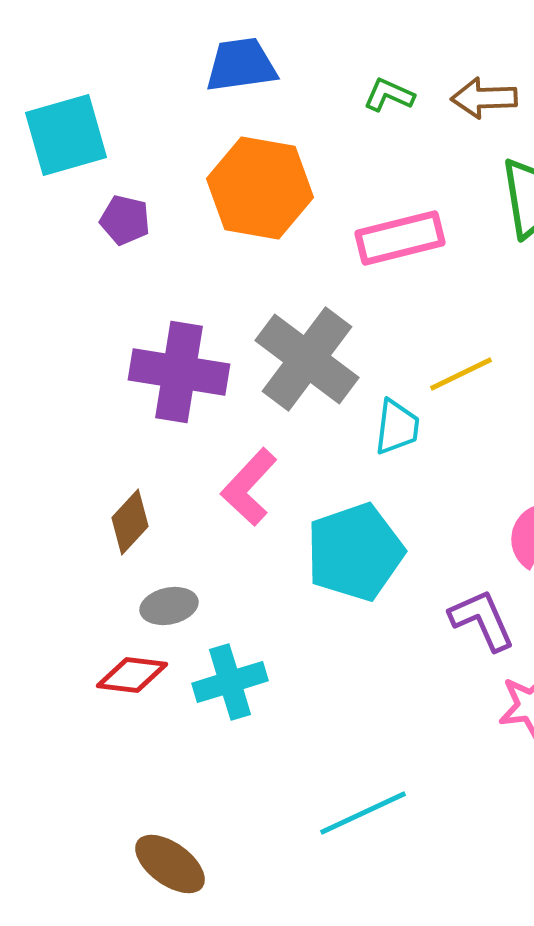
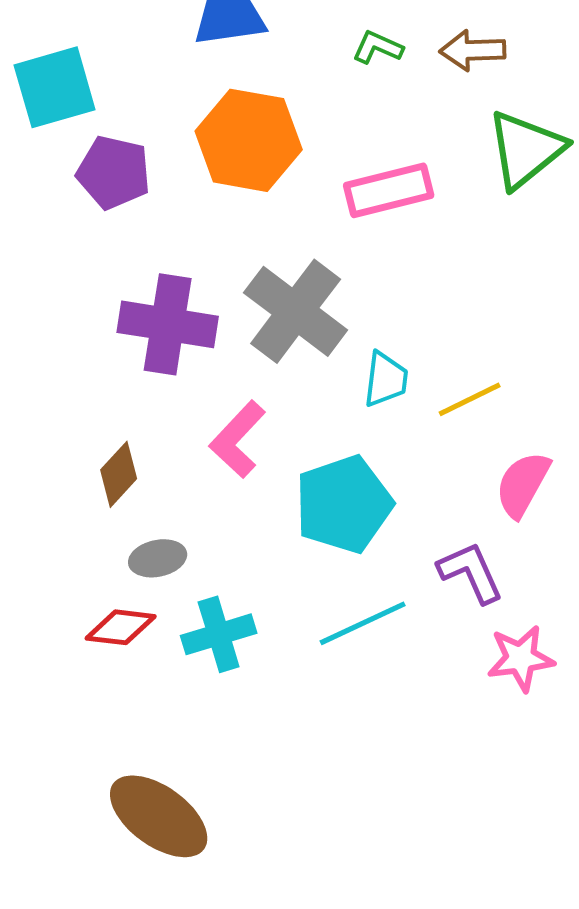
purple pentagon: (125, 220) -> (114, 172), size x1.5
yellow line: (461, 374) -> (470, 399), moved
cyan line: (363, 813) -> (363, 623), moved
brown ellipse: (170, 864) -> (159, 816), size x1.4

